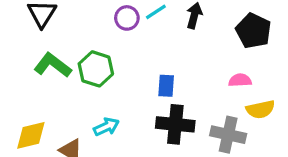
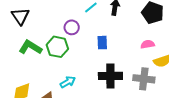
purple circle: (127, 18) -> (72, 27), moved
blue rectangle: (166, 86) -> (102, 43), moved

